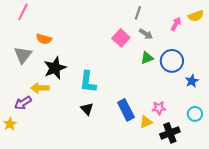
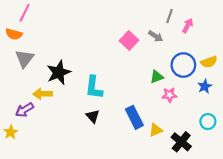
gray line: (138, 13) -> (170, 16), moved
yellow semicircle: (196, 16) -> (209, 62), moved
orange semicircle: (44, 39) -> (14, 34), moved
green triangle: (147, 58) -> (157, 77), moved
pink star: (159, 108) -> (170, 95), moved
black cross: (170, 133) -> (181, 142), turned -30

